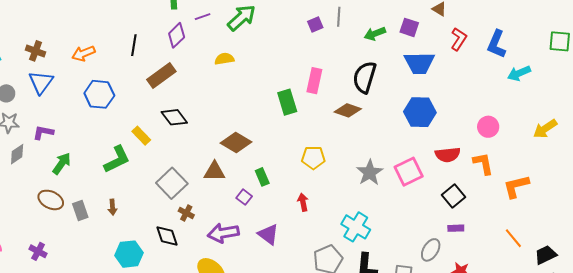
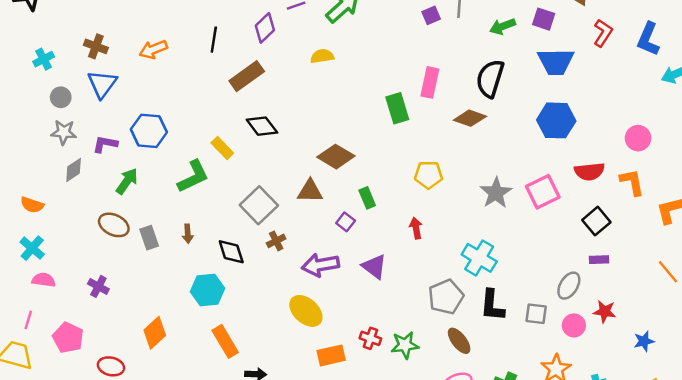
blue hexagon: (99, 94) -> (149, 131), moved
brown cross: (186, 213) -> (276, 241), turned 35
black diamond: (167, 236) -> (231, 252), moved

